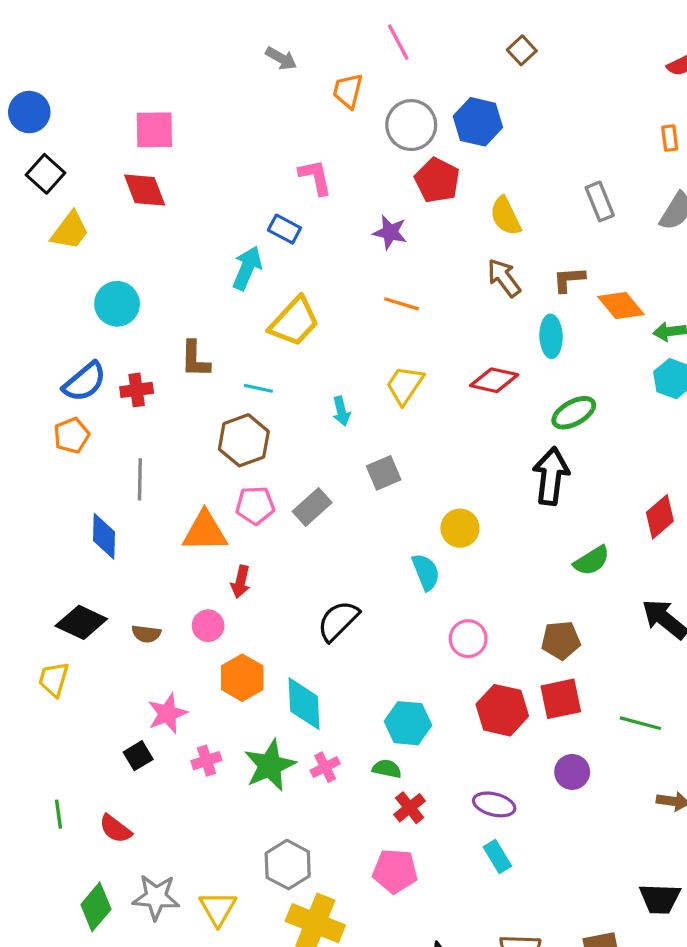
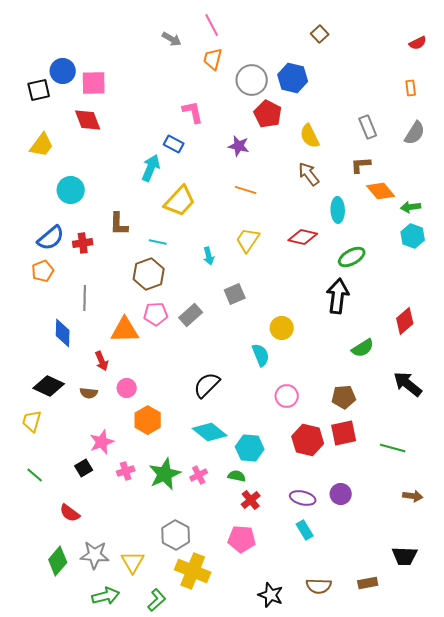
pink line: (398, 42) -> (212, 25), moved
blue circle: (29, 112) -> (63, 71), moved
black square: (46, 174) -> (39, 90), moved, turned 35
brown L-shape: (569, 279) -> (361, 165), moved
red arrow: (241, 582) -> (102, 361), moved, turned -36
cyan diamond: (304, 704) -> (210, 432), moved, turned -48
purple circle: (572, 772) -> (341, 494), moved
green line: (59, 814) -> (35, 475), moved, turned -42

